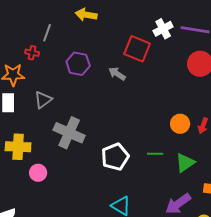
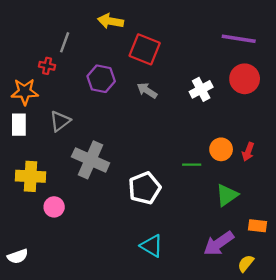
white cross: (163, 29) -> (201, 89), moved
red square: (137, 49) -> (145, 49), moved
green line: (155, 154) -> (192, 165), moved

